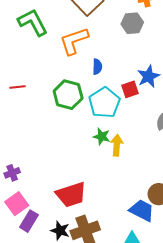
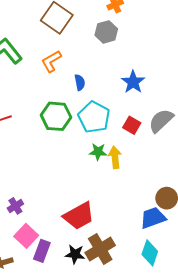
orange L-shape: (74, 41) -> (51, 61), size x0.7
red square: (130, 89) -> (132, 125), moved, turned -30
blue trapezoid: (142, 210) -> (153, 218), turned -36

